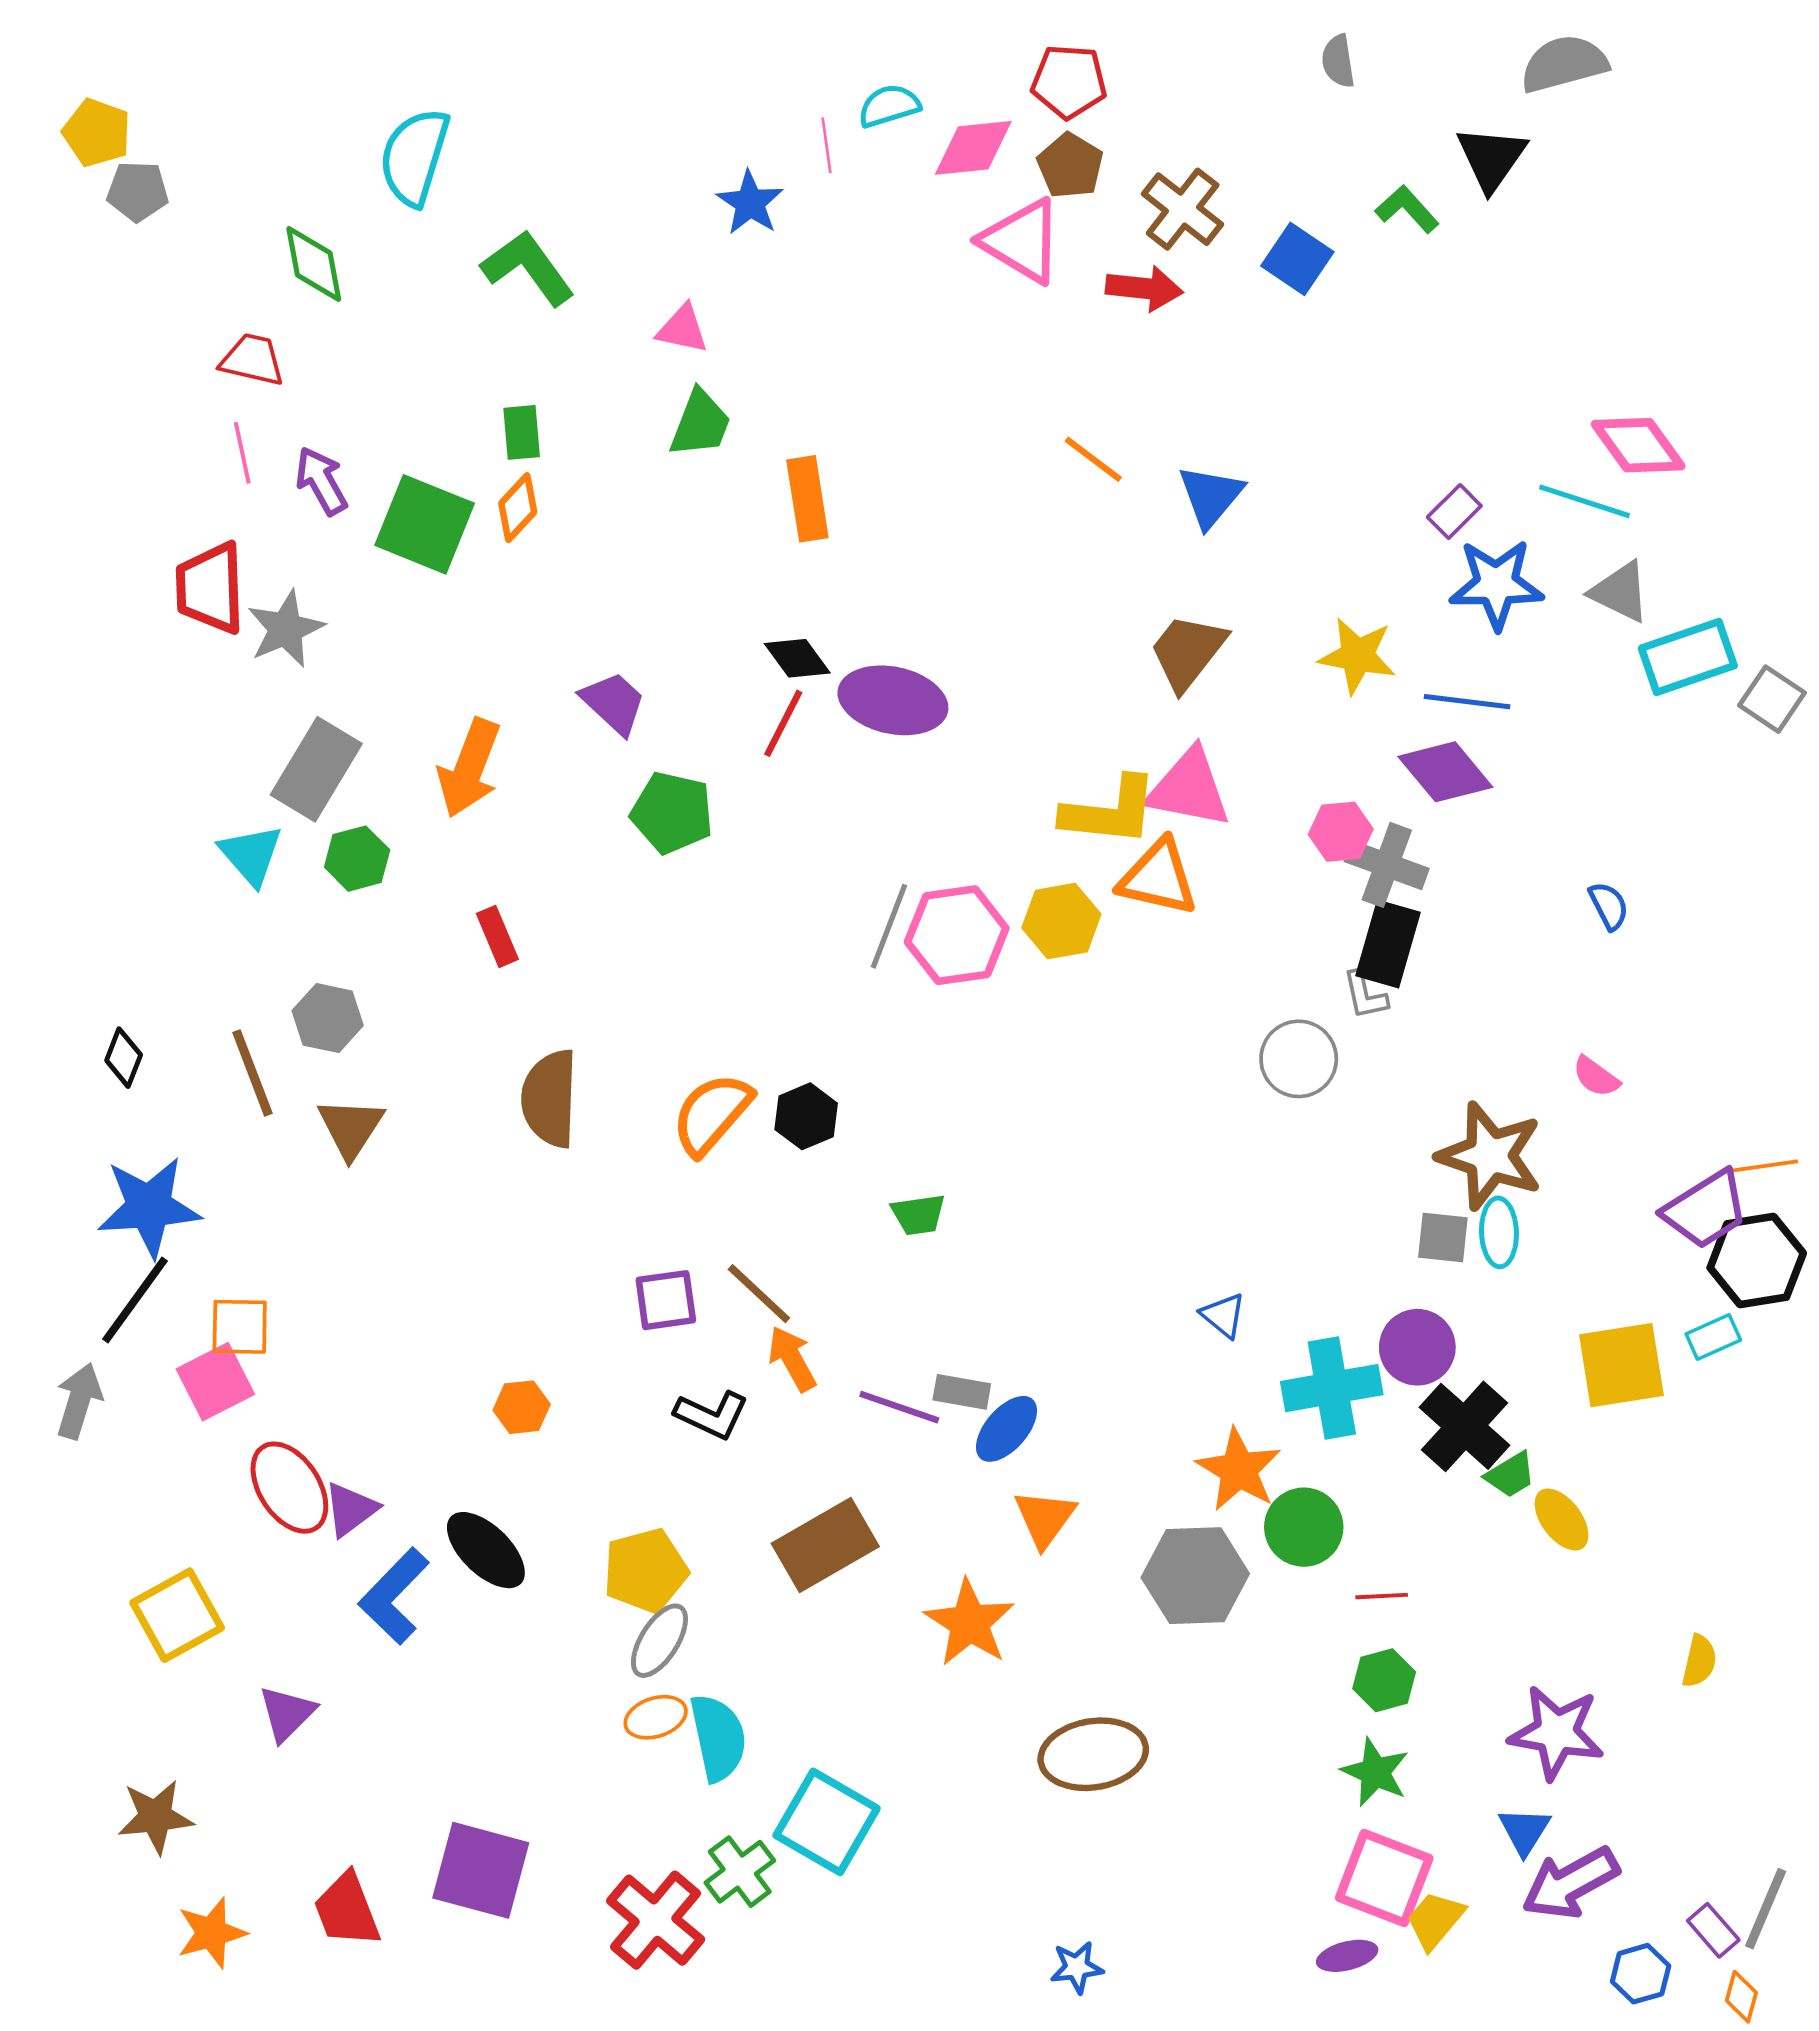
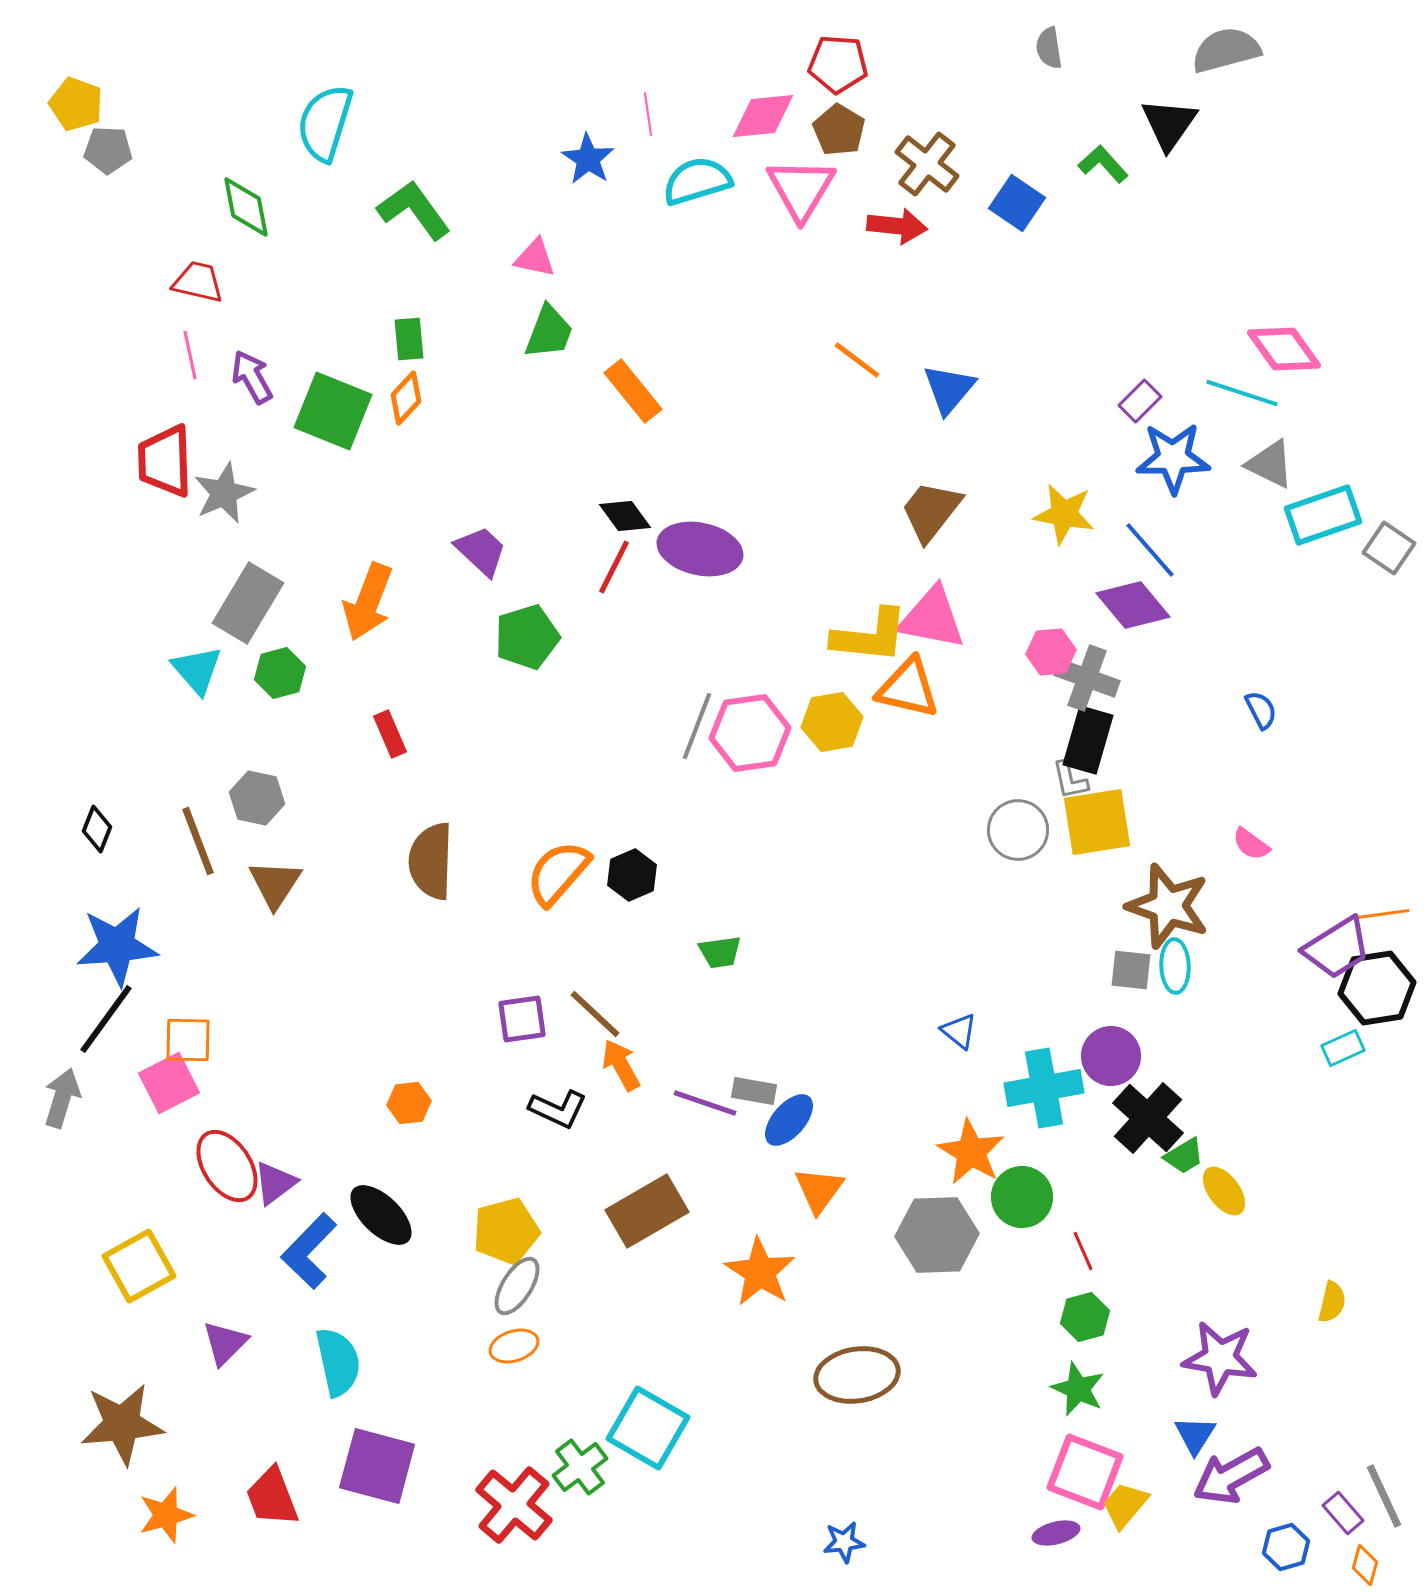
cyan semicircle: (889, 106) -> (697, 181), moved, size x1.4
pink triangle: (1022, 241) -> (801, 189), turned 30
orange rectangle: (807, 499) -> (633, 391), turned -30
blue line: (1467, 702) -> (1150, 550), turned 42
green pentagon: (672, 813) -> (527, 637), turned -30
yellow square: (1621, 1365) -> (1097, 822), moved
red line: (1382, 1596) -> (1083, 1251), turned 69
cyan semicircle: (718, 1738) -> (338, 1362), moved
brown star: (155, 1817) -> (122, 1424), size x1.4
gray line: (1766, 1909) -> (1384, 1496), turned -48

